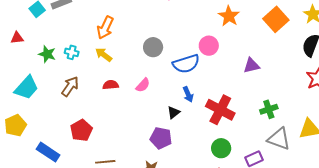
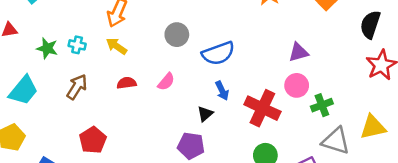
pink circle: (209, 46) -> (297, 85), moved

